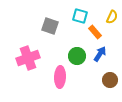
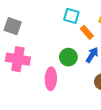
gray square: (50, 26) -> (13, 26), moved
pink cross: (28, 58) -> (18, 59), turned 30

